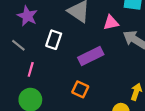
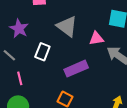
pink line: (31, 69) -> (20, 78), turned -32

